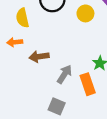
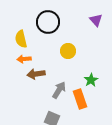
yellow circle: (85, 13) -> (68, 51), moved
orange arrow: (15, 42) -> (24, 59), moved

